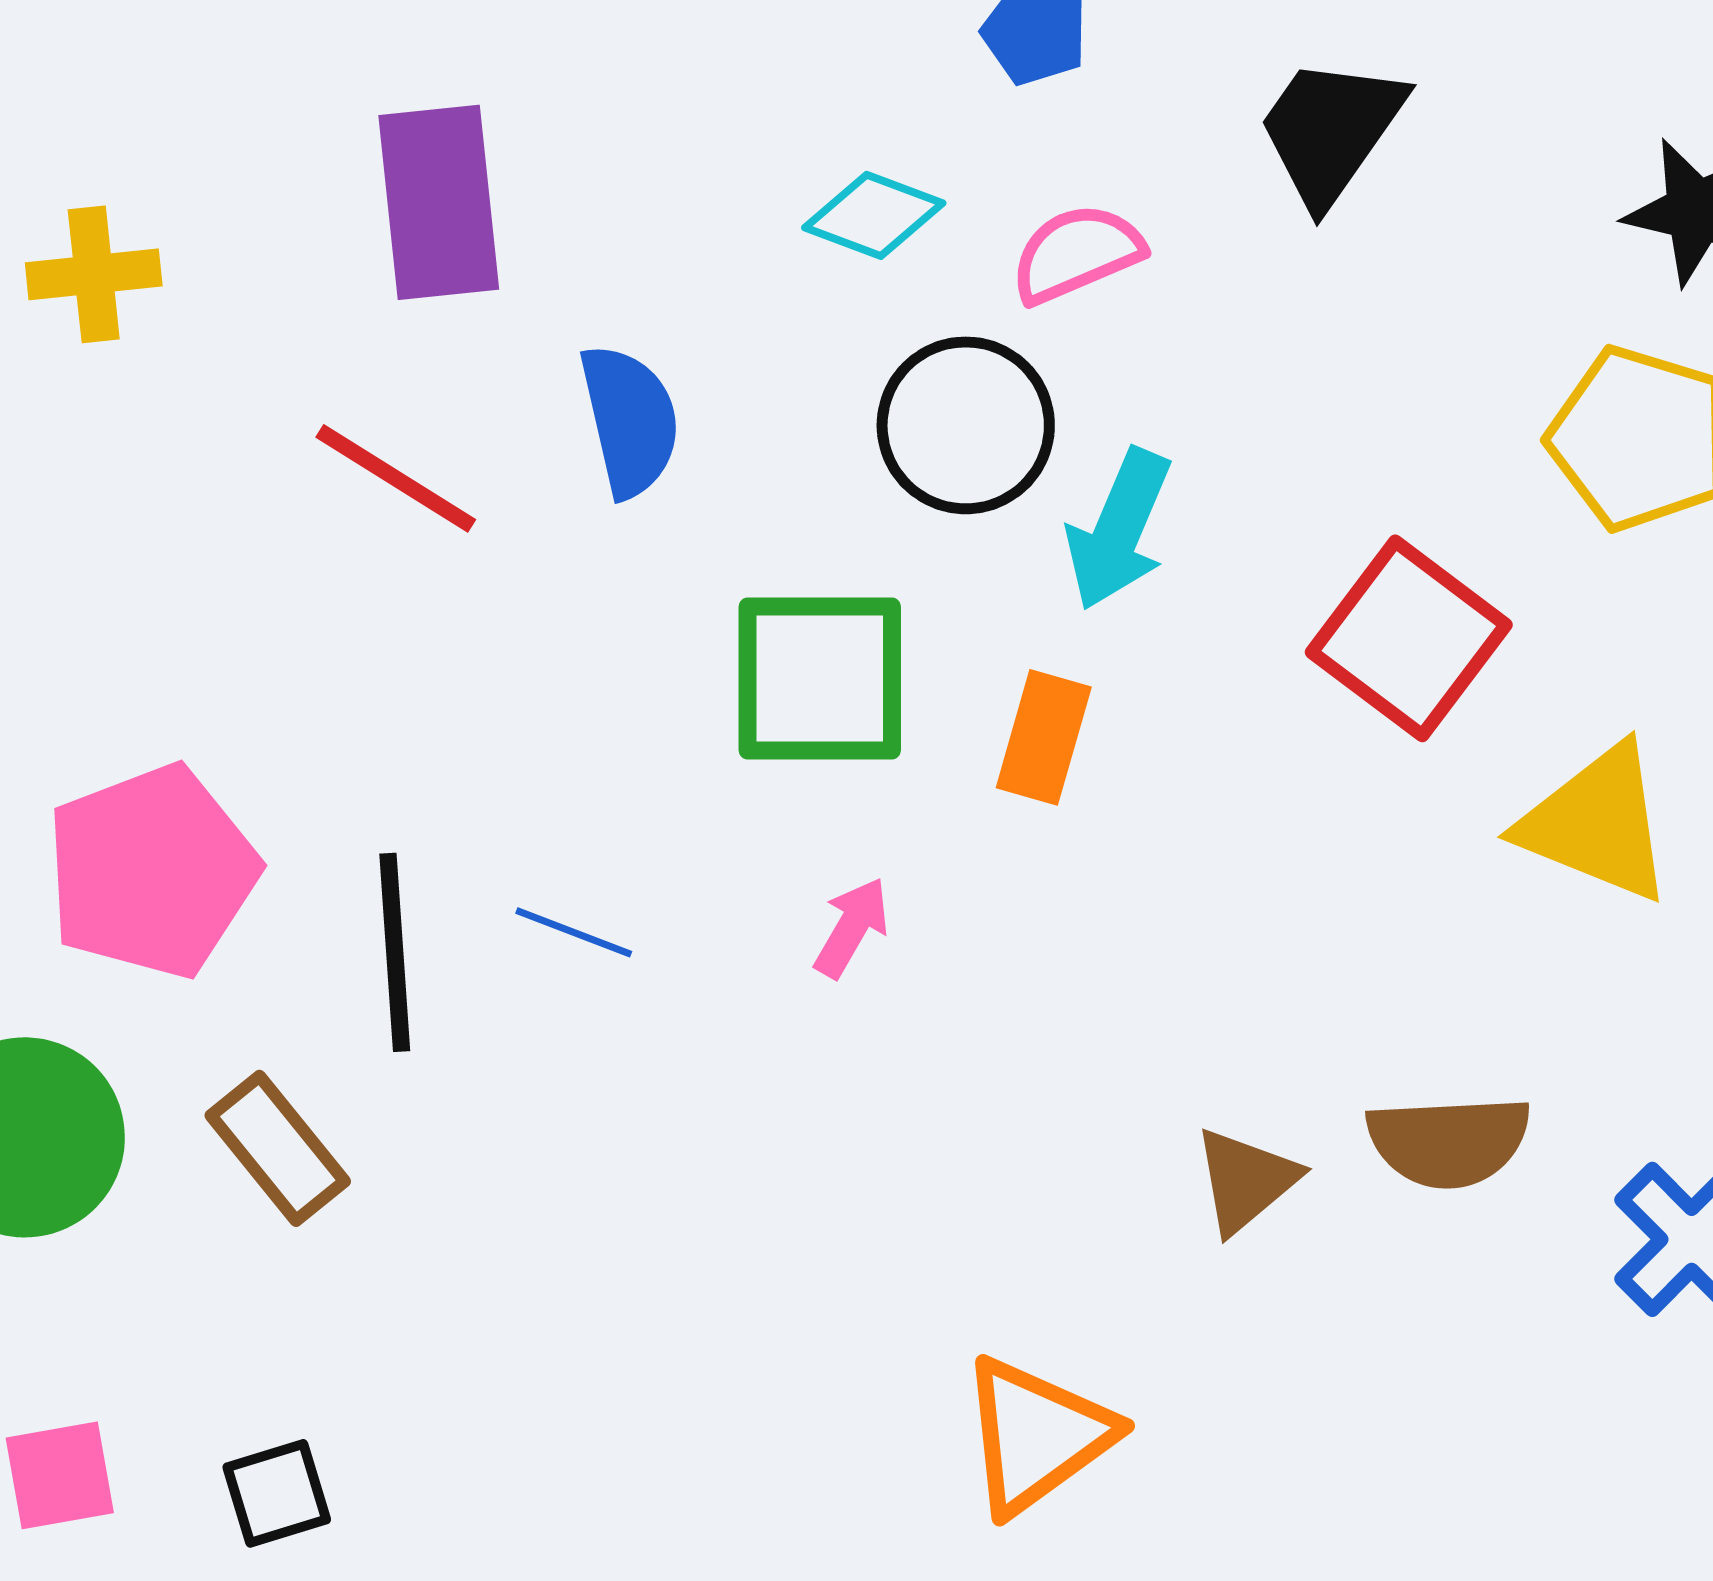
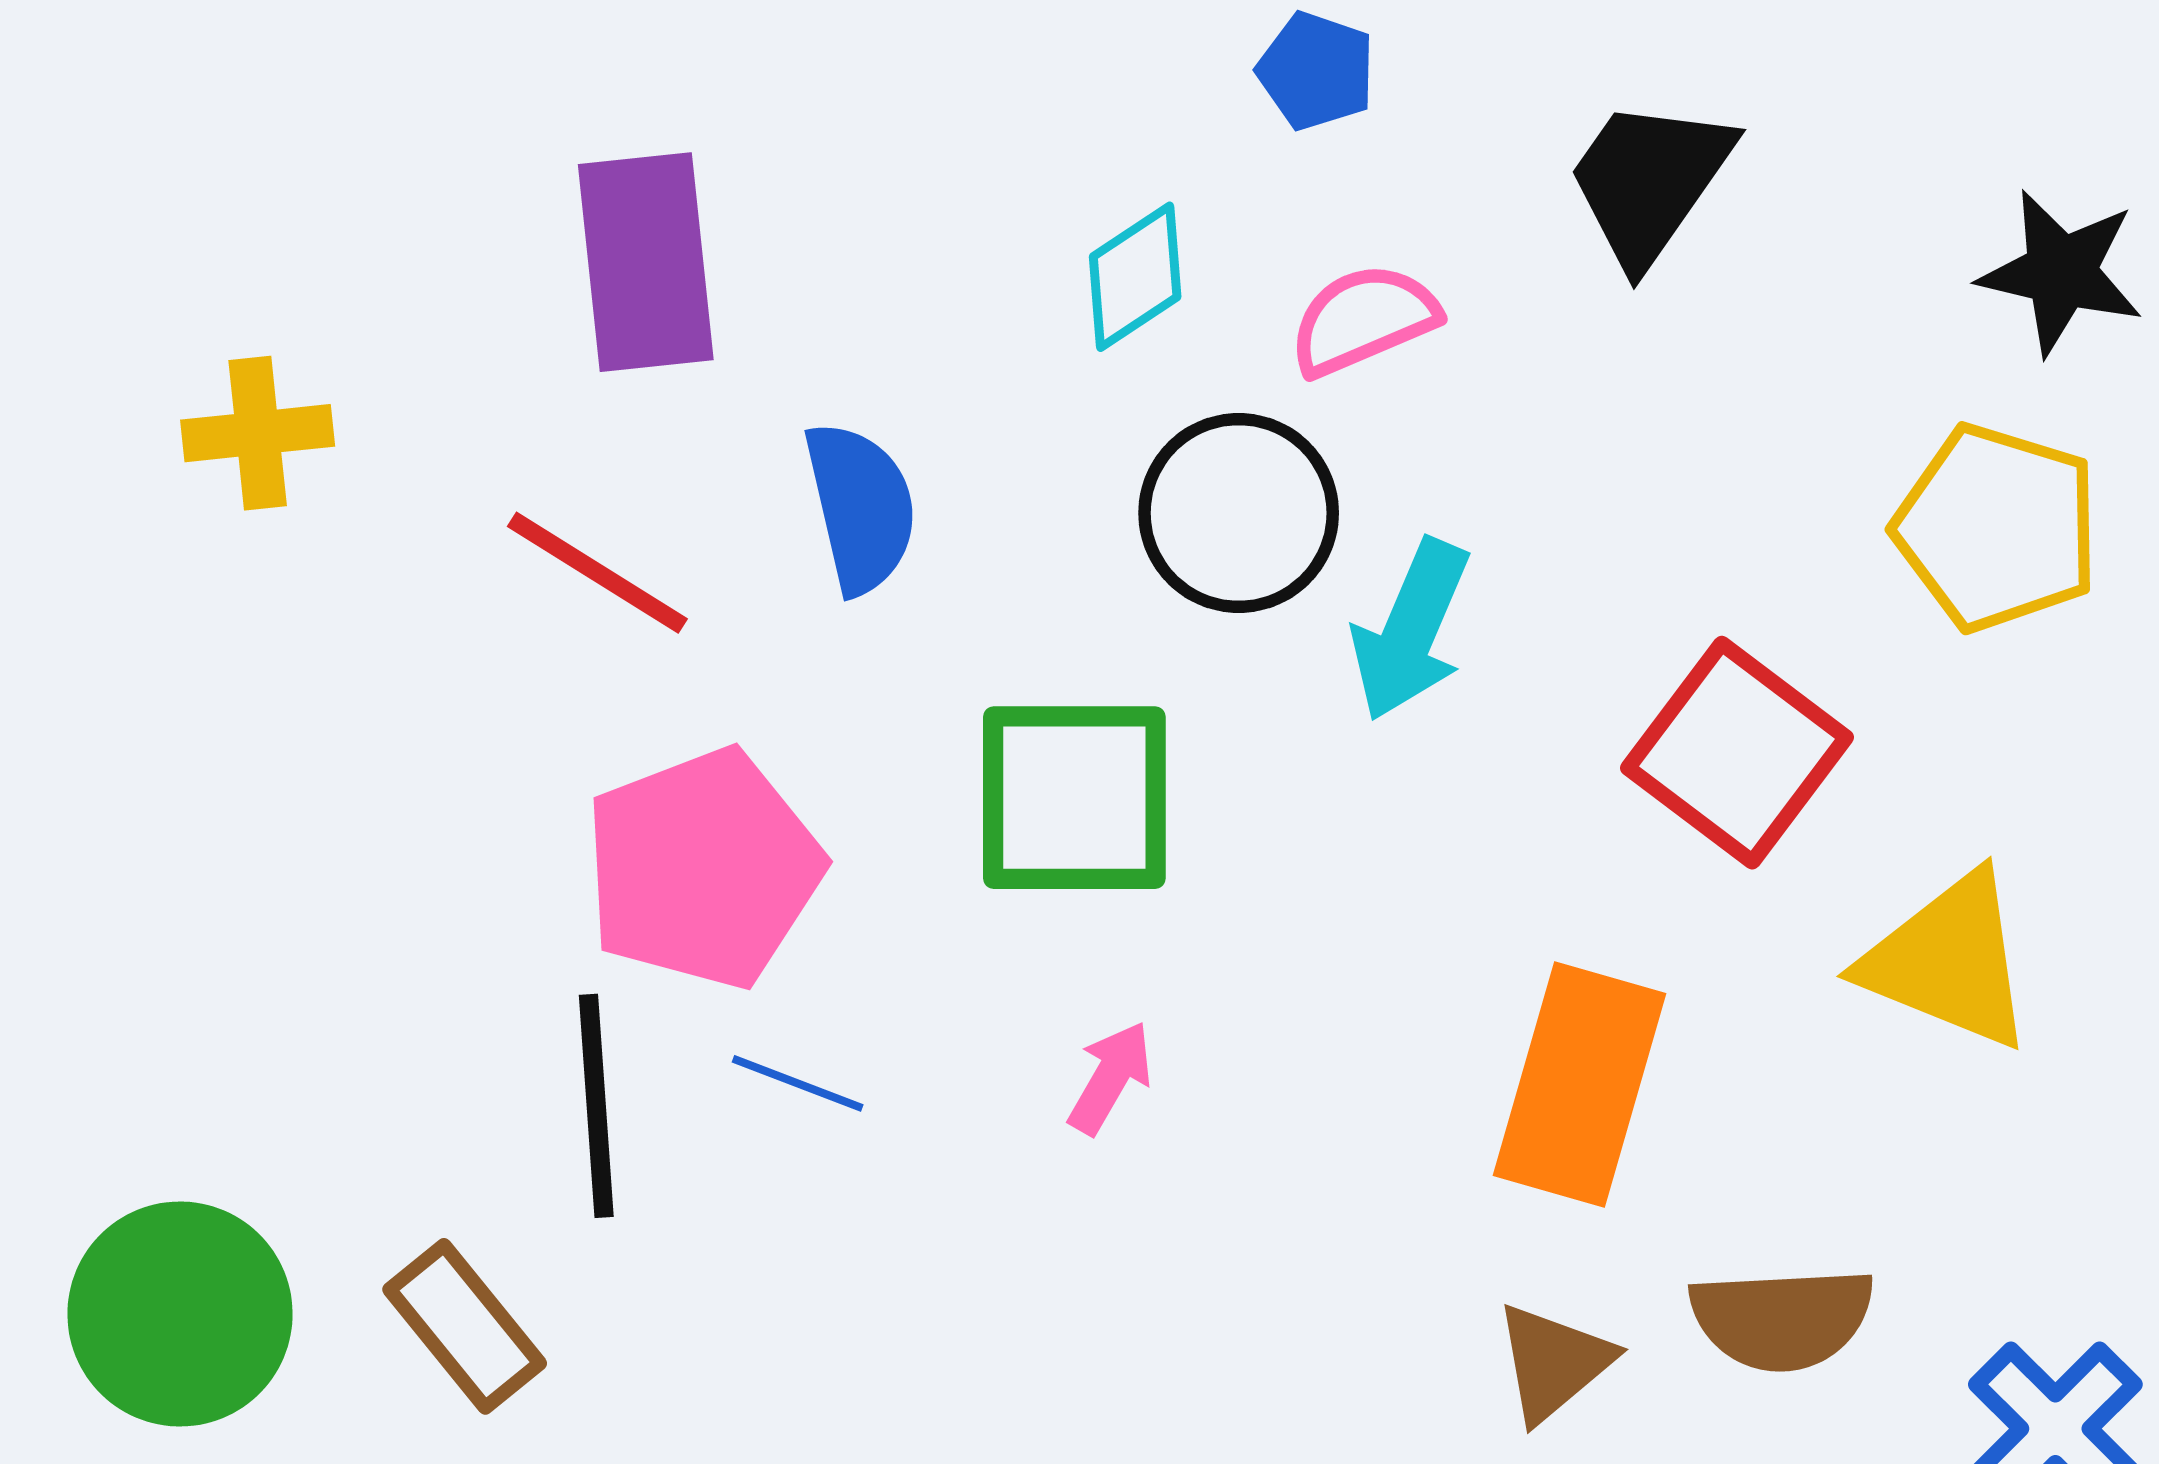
cyan diamond: (874, 215) -> (1135, 277), turned -54
yellow cross: (94, 274) -> (258, 433), moved
orange rectangle: (1044, 737) -> (1579, 1084), moved, size x1.6
pink pentagon: (152, 871) -> (703, 868), moved

